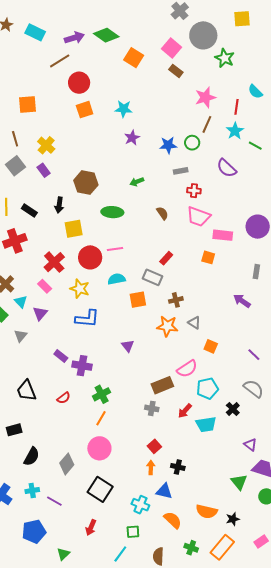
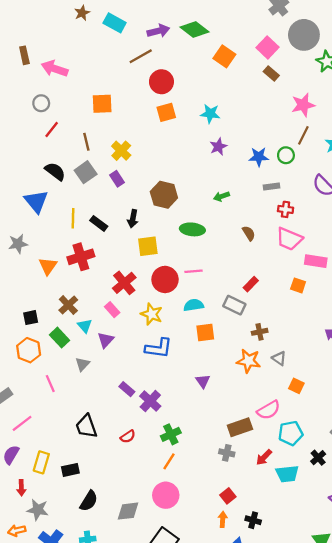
orange square: (138, 300) -> (205, 333), moved
purple cross: (82, 366) -> (150, 401), turned 30
gray diamond: (67, 464) -> (128, 511), turned 40

